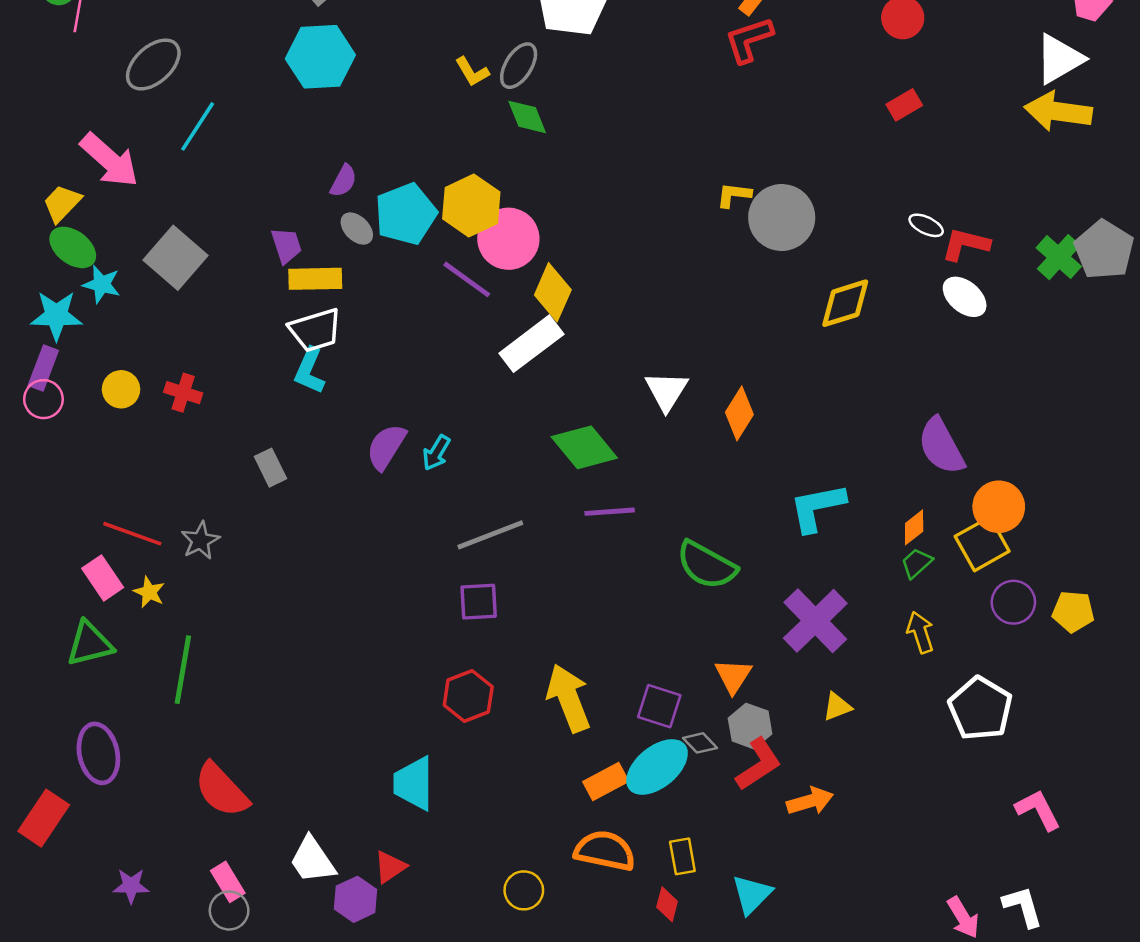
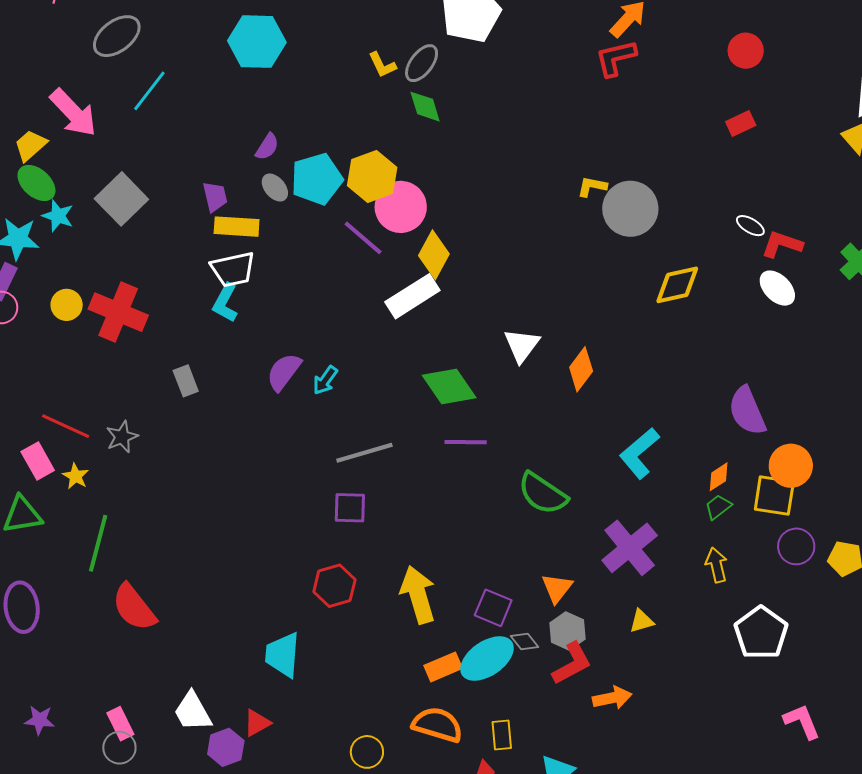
red cross: (183, 393) -> (118, 312), size x1.8
cyan L-shape: (817, 507) -> (639, 453), turned -34
yellow square: (982, 544) -> (774, 495), turned 33
red semicircle: (221, 790) -> (134, 607), moved

